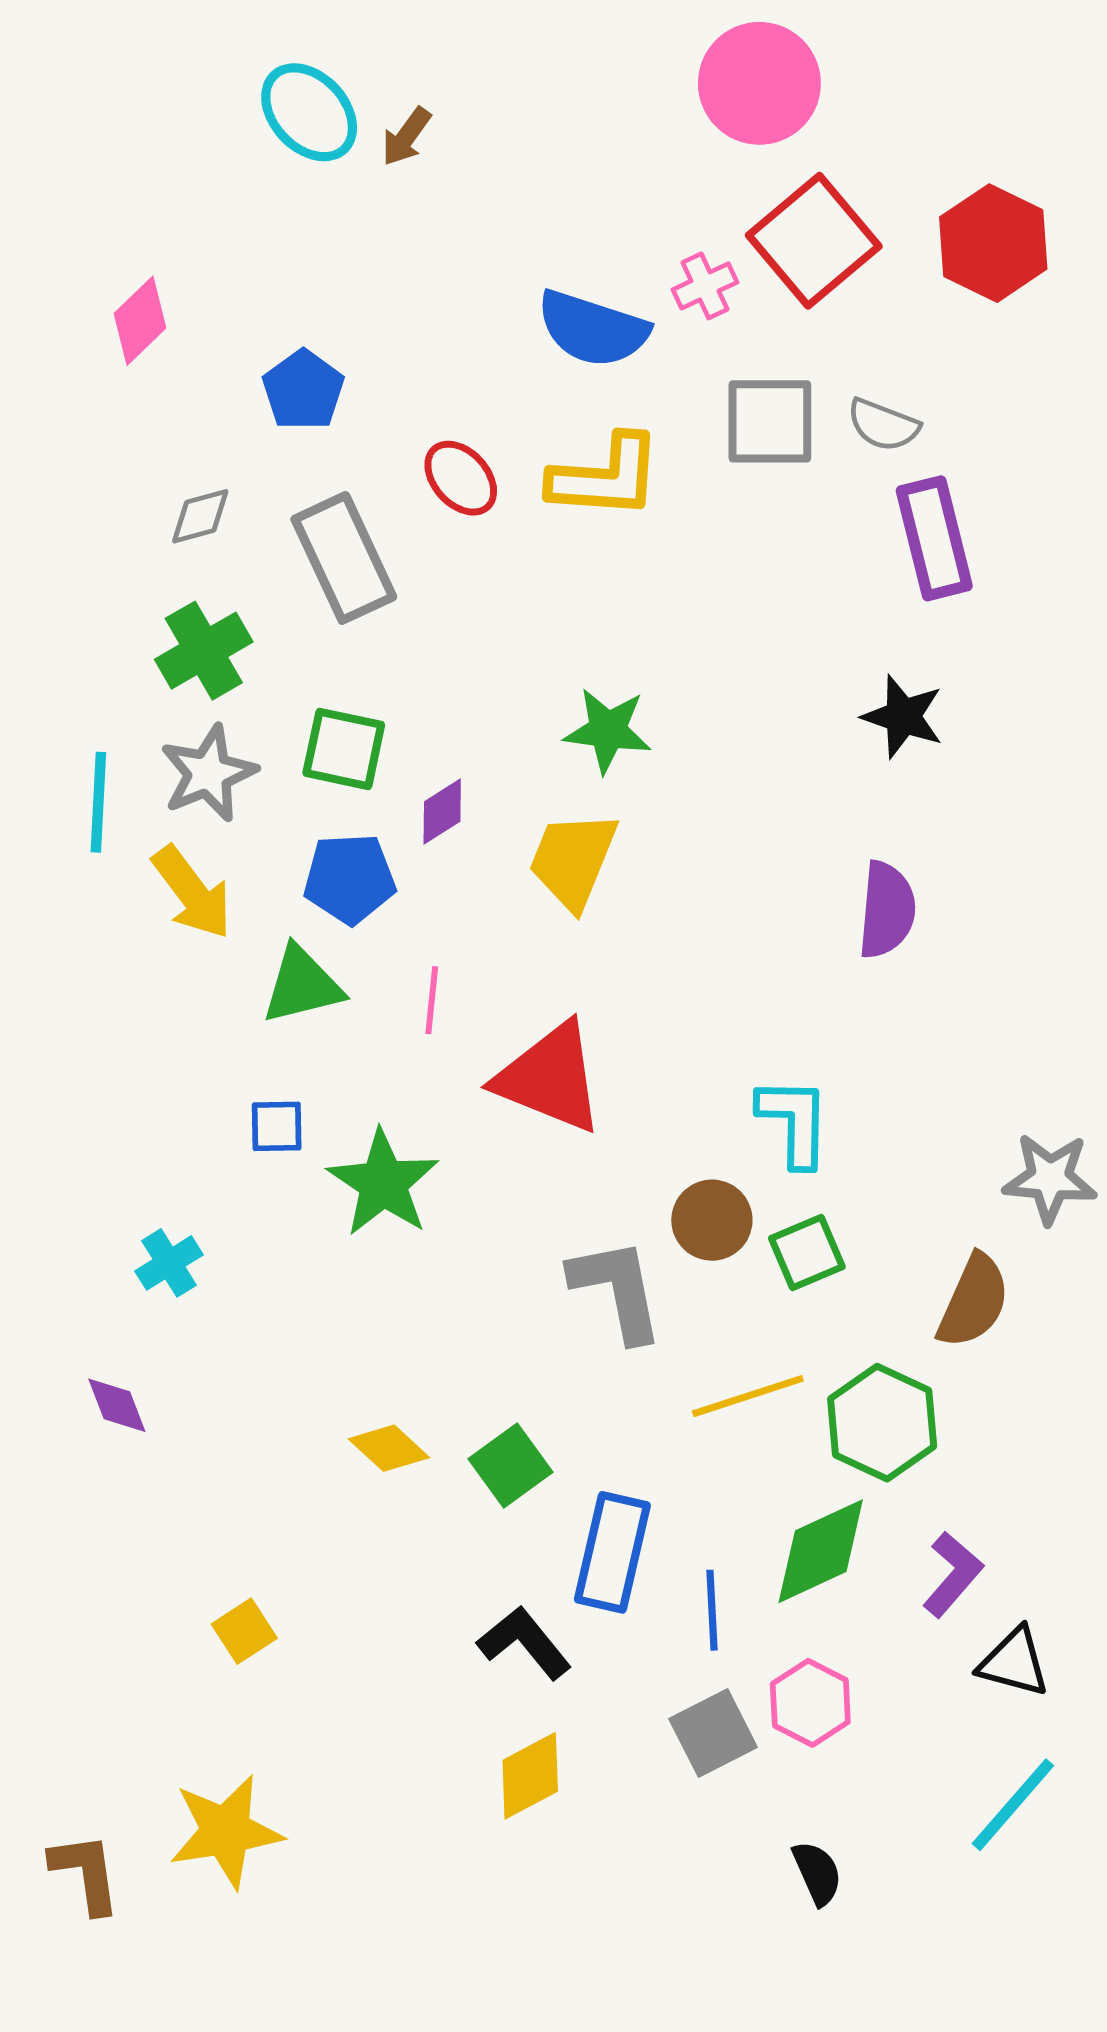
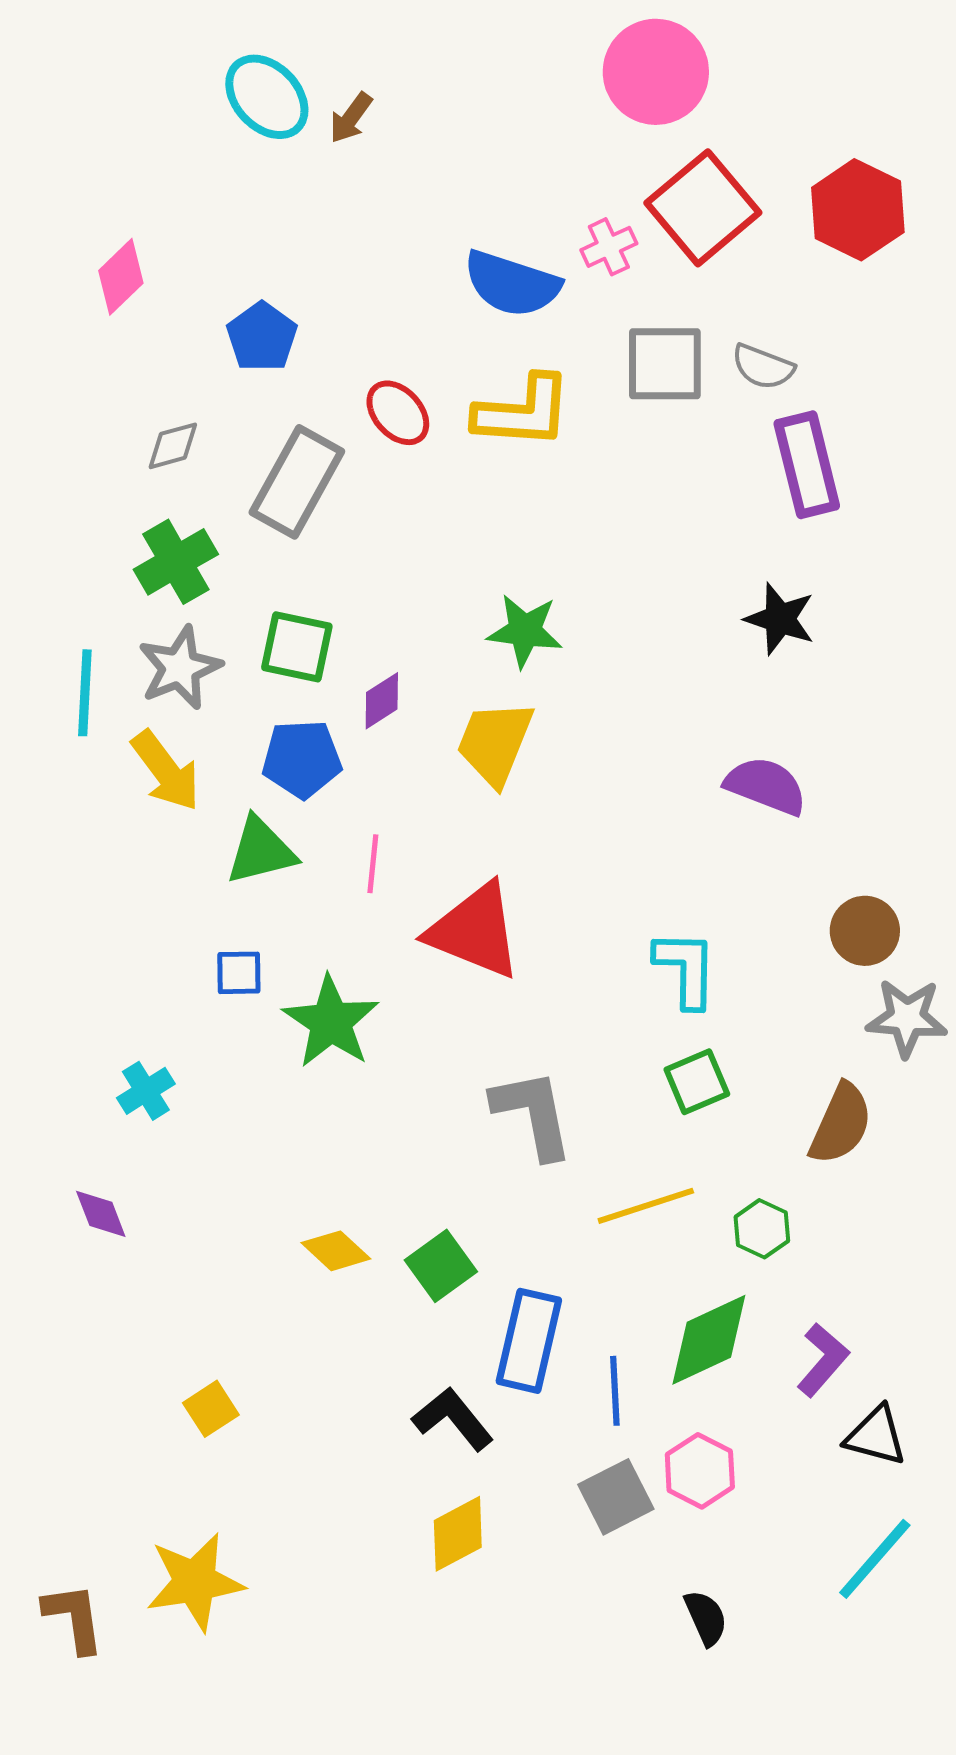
gray rectangle: (344, 558) -> (297, 482), turned 54
purple semicircle: (887, 910) -> (766, 786), turned -74
brown circle: (712, 1220) -> (865, 931), moved
green hexagon: (882, 1423) -> (762, 1229), size x0.6

